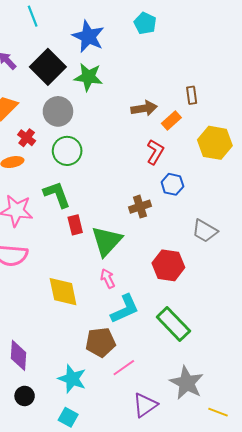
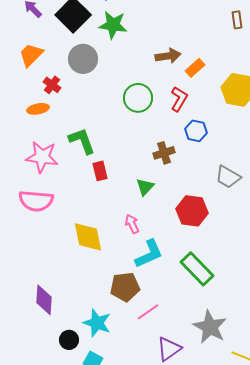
brown rectangle: (192, 95) -> (237, 20), moved
green circle: (67, 151) -> (138, 98), moved
green triangle: (107, 241) -> (145, 187), moved, size x0.6
black circle: (25, 396) -> (69, 340), moved

